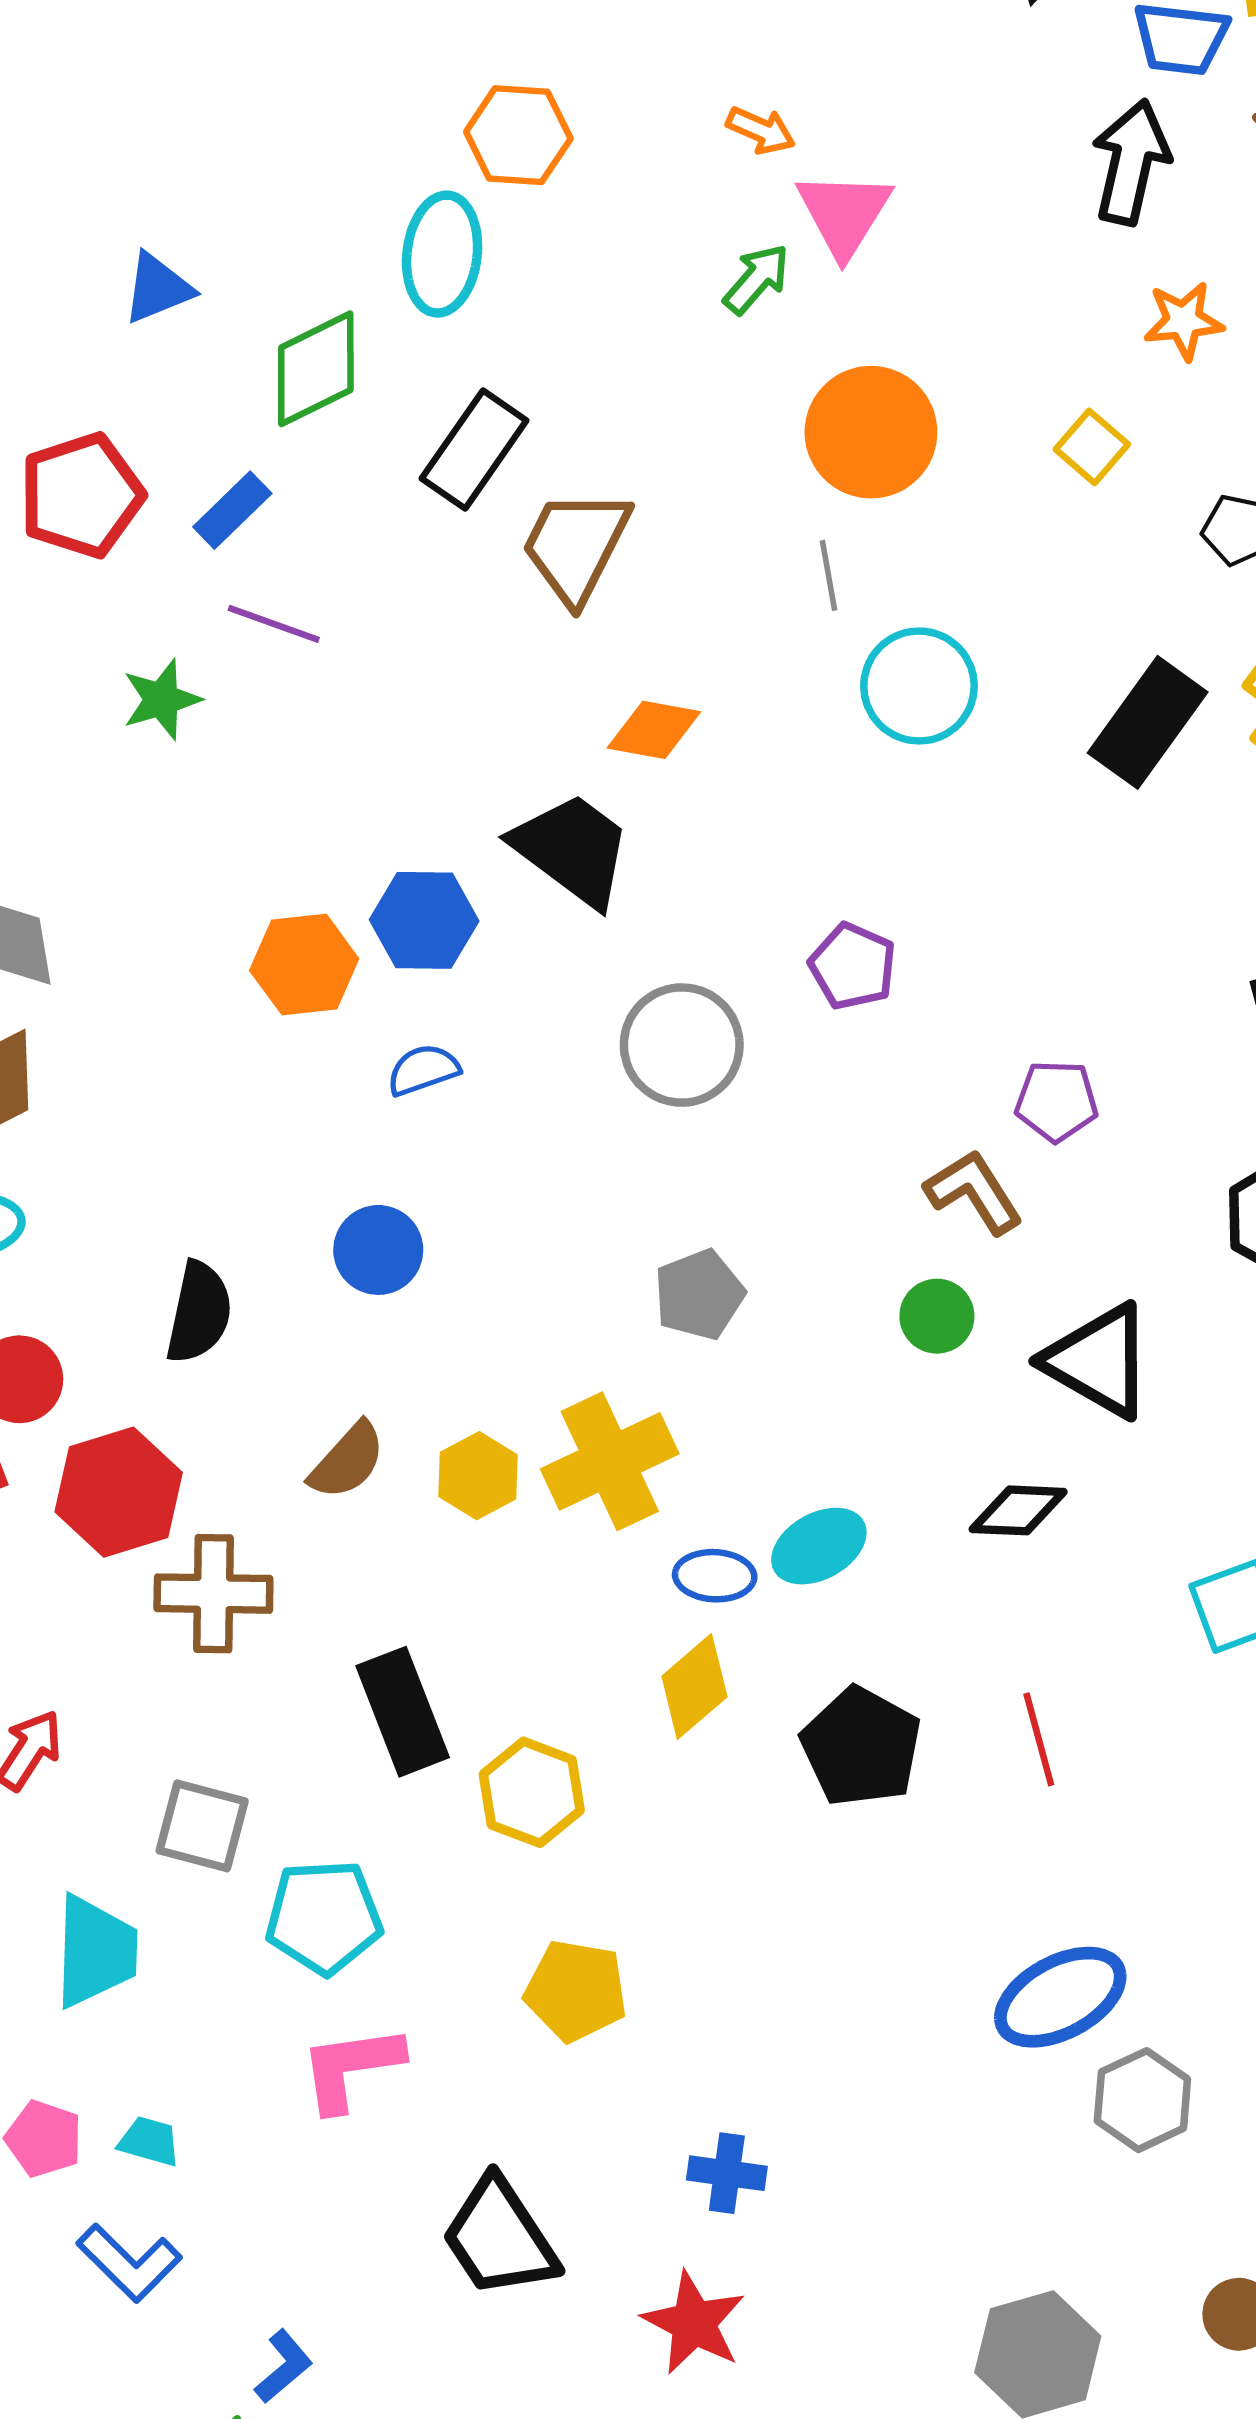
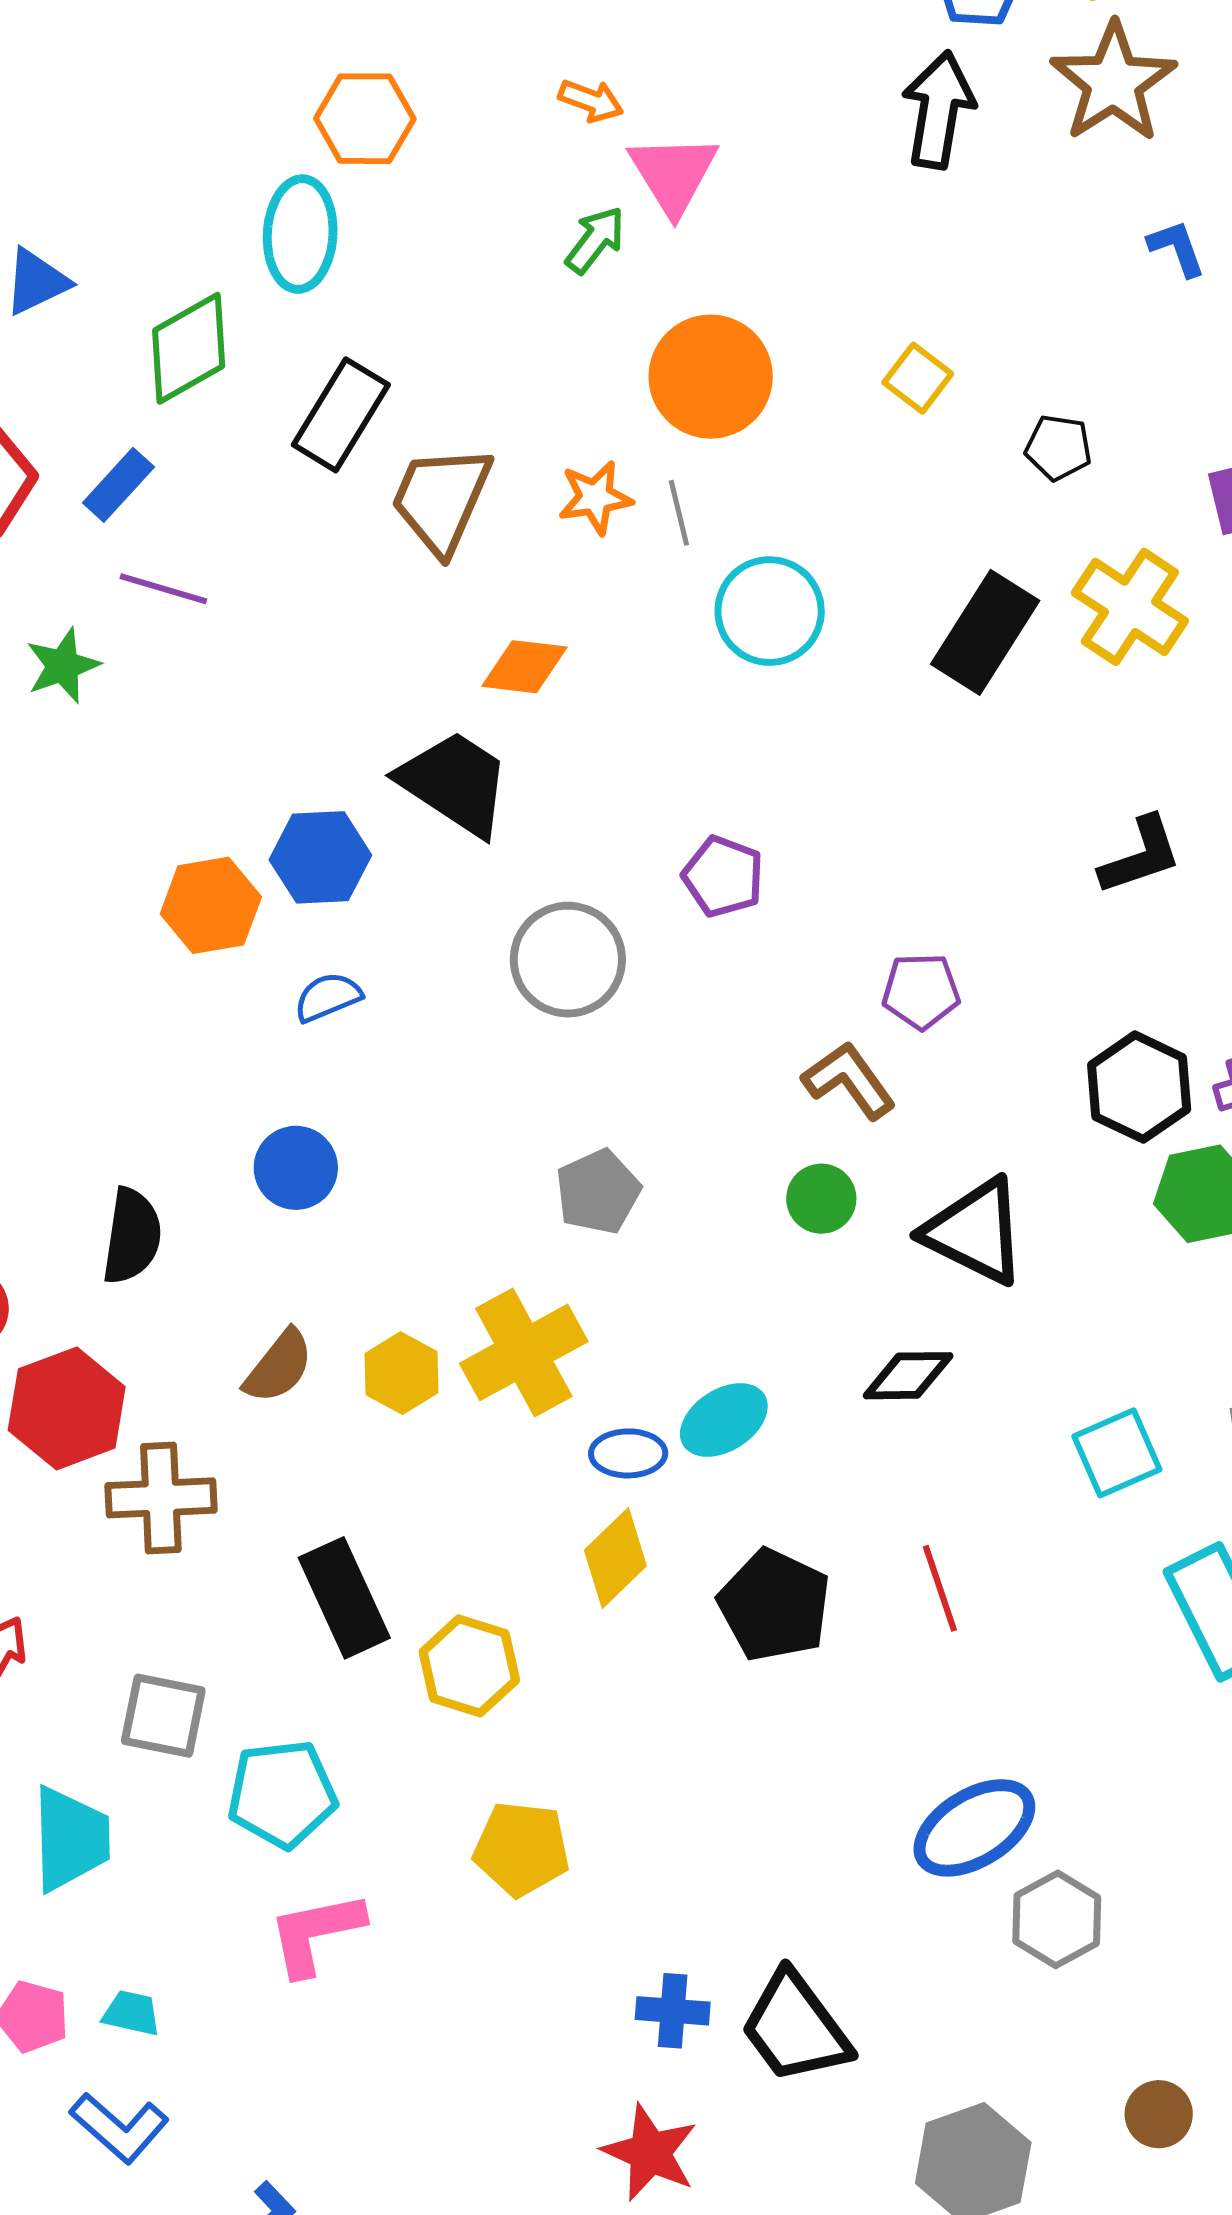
orange star: (1184, 321) -> (595, 498), moved
black trapezoid: (500, 2238) -> (795, 2028), moved

